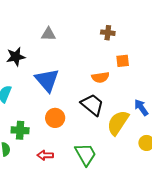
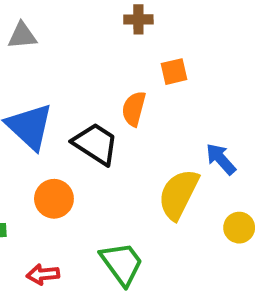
orange semicircle: (100, 77) -> (134, 109), turned 120
black trapezoid: (92, 105) -> (96, 144), moved

